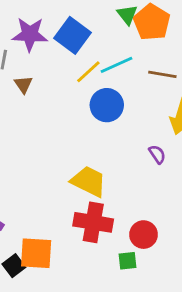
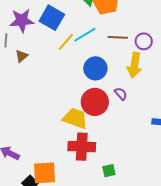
brown triangle: (23, 84) -> (22, 56), turned 32
blue circle: (107, 105) -> (95, 68), moved
red circle: (144, 235) -> (95, 102), moved, size x1.4

